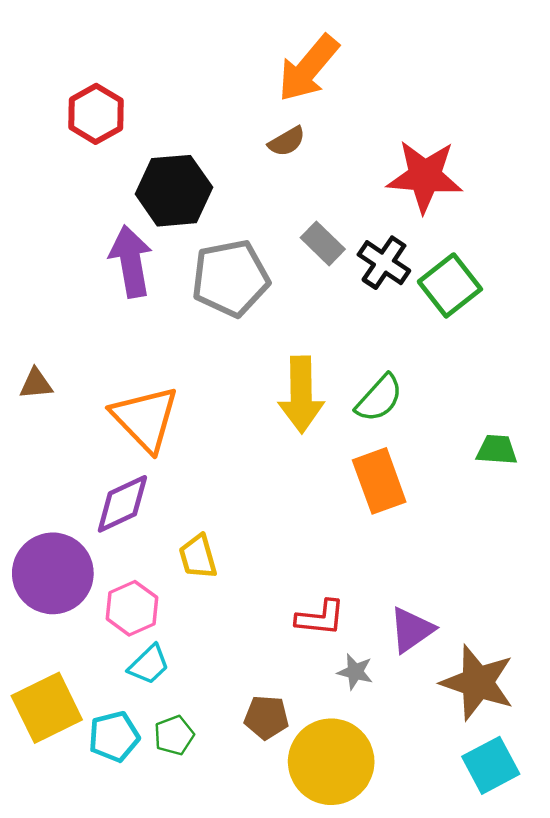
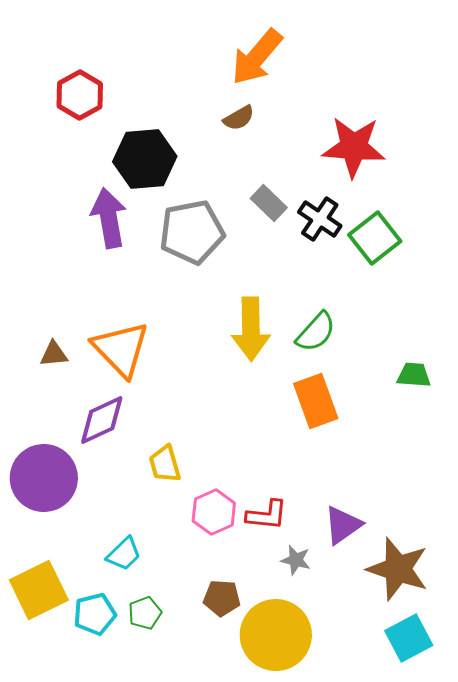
brown triangle: (36, 384) -> (54, 354), moved
pink hexagon: (132, 608) -> (214, 512), moved

